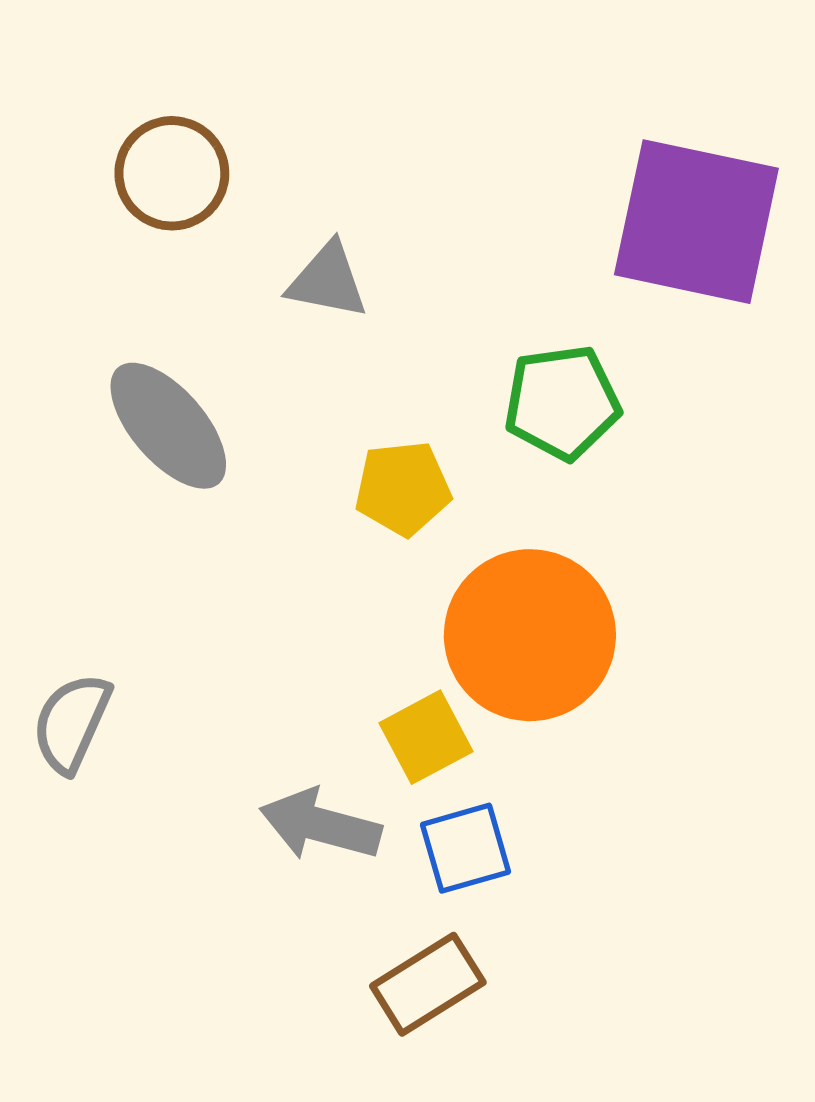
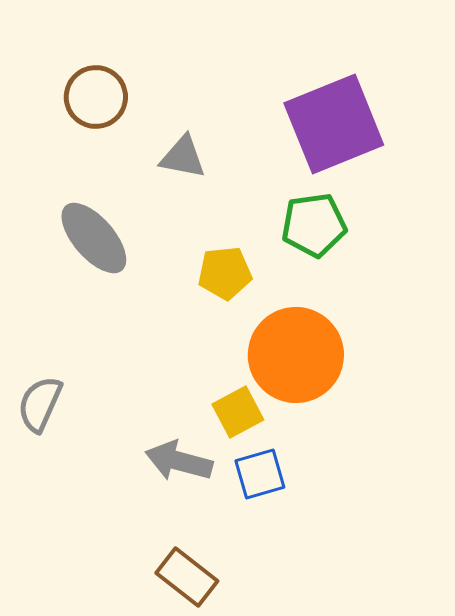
purple square: (696, 222) -> (334, 124), moved, turned -34
brown rectangle: (428, 984) -> (187, 577), moved, turned 70

